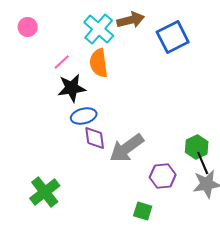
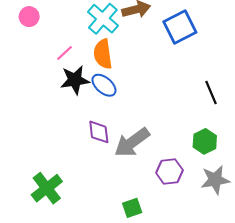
blue ellipse: (84, 116) -> (104, 85), moved, turned 55
black line: (203, 163) -> (211, 92), moved
green square: (143, 211) -> (132, 208), moved, turned -36

